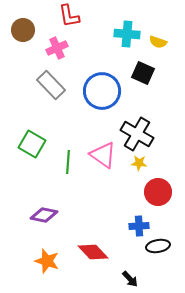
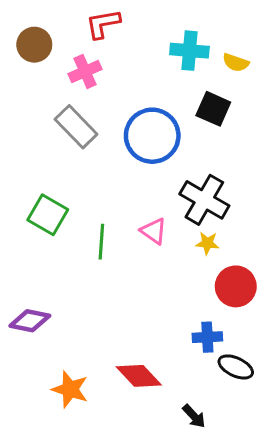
red L-shape: (69, 16) -> (103, 24), turned 90
pink triangle: (103, 155) -> (154, 231), size x0.7
purple diamond: (44, 215) -> (30, 321), moved
black ellipse: (158, 246) -> (236, 367), turned 35

